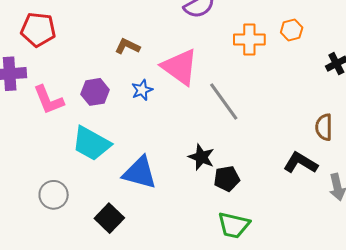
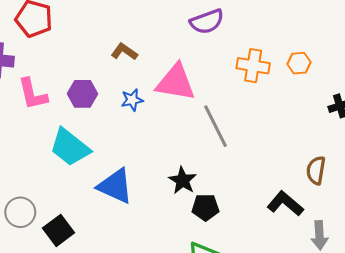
pink triangle: (180, 67) -> (176, 82), turned -36
gray circle: (54, 195) -> (20, 212), moved
black square: (109, 218) -> (58, 230), moved

